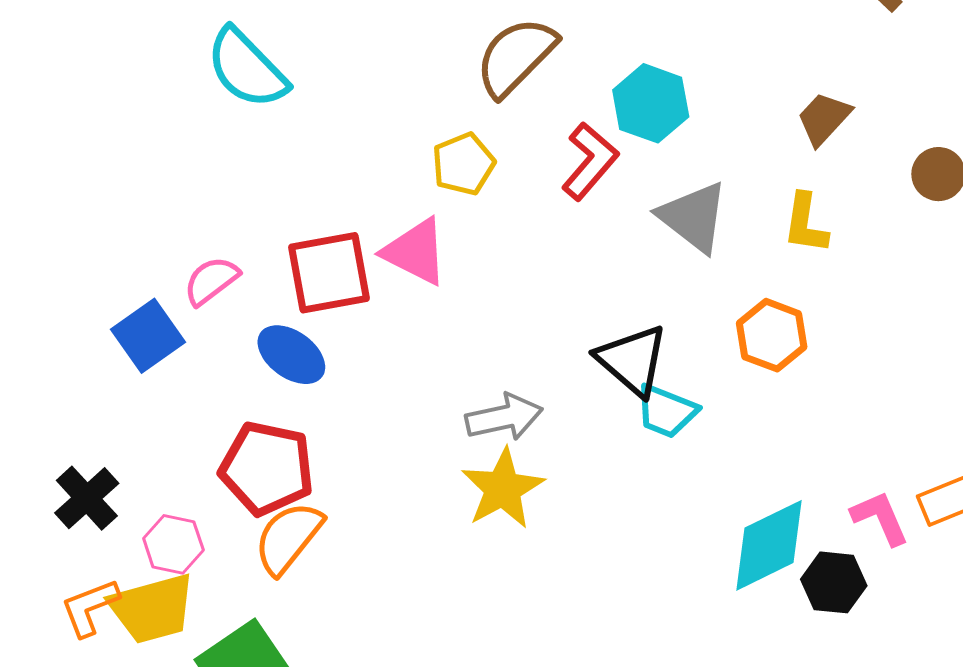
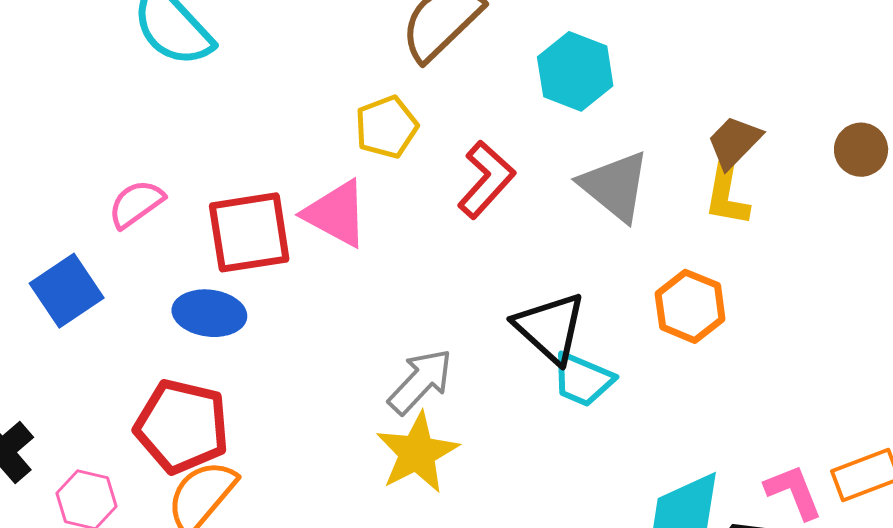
brown trapezoid: (824, 118) -> (734, 142), moved
red L-shape: (590, 161) -> (486, 180), moved
pink semicircle: (211, 281) -> (136, 204), moved
blue ellipse: (291, 355) -> (209, 313), turned -30
gray arrow: (504, 417) -> (420, 381), turned -36

